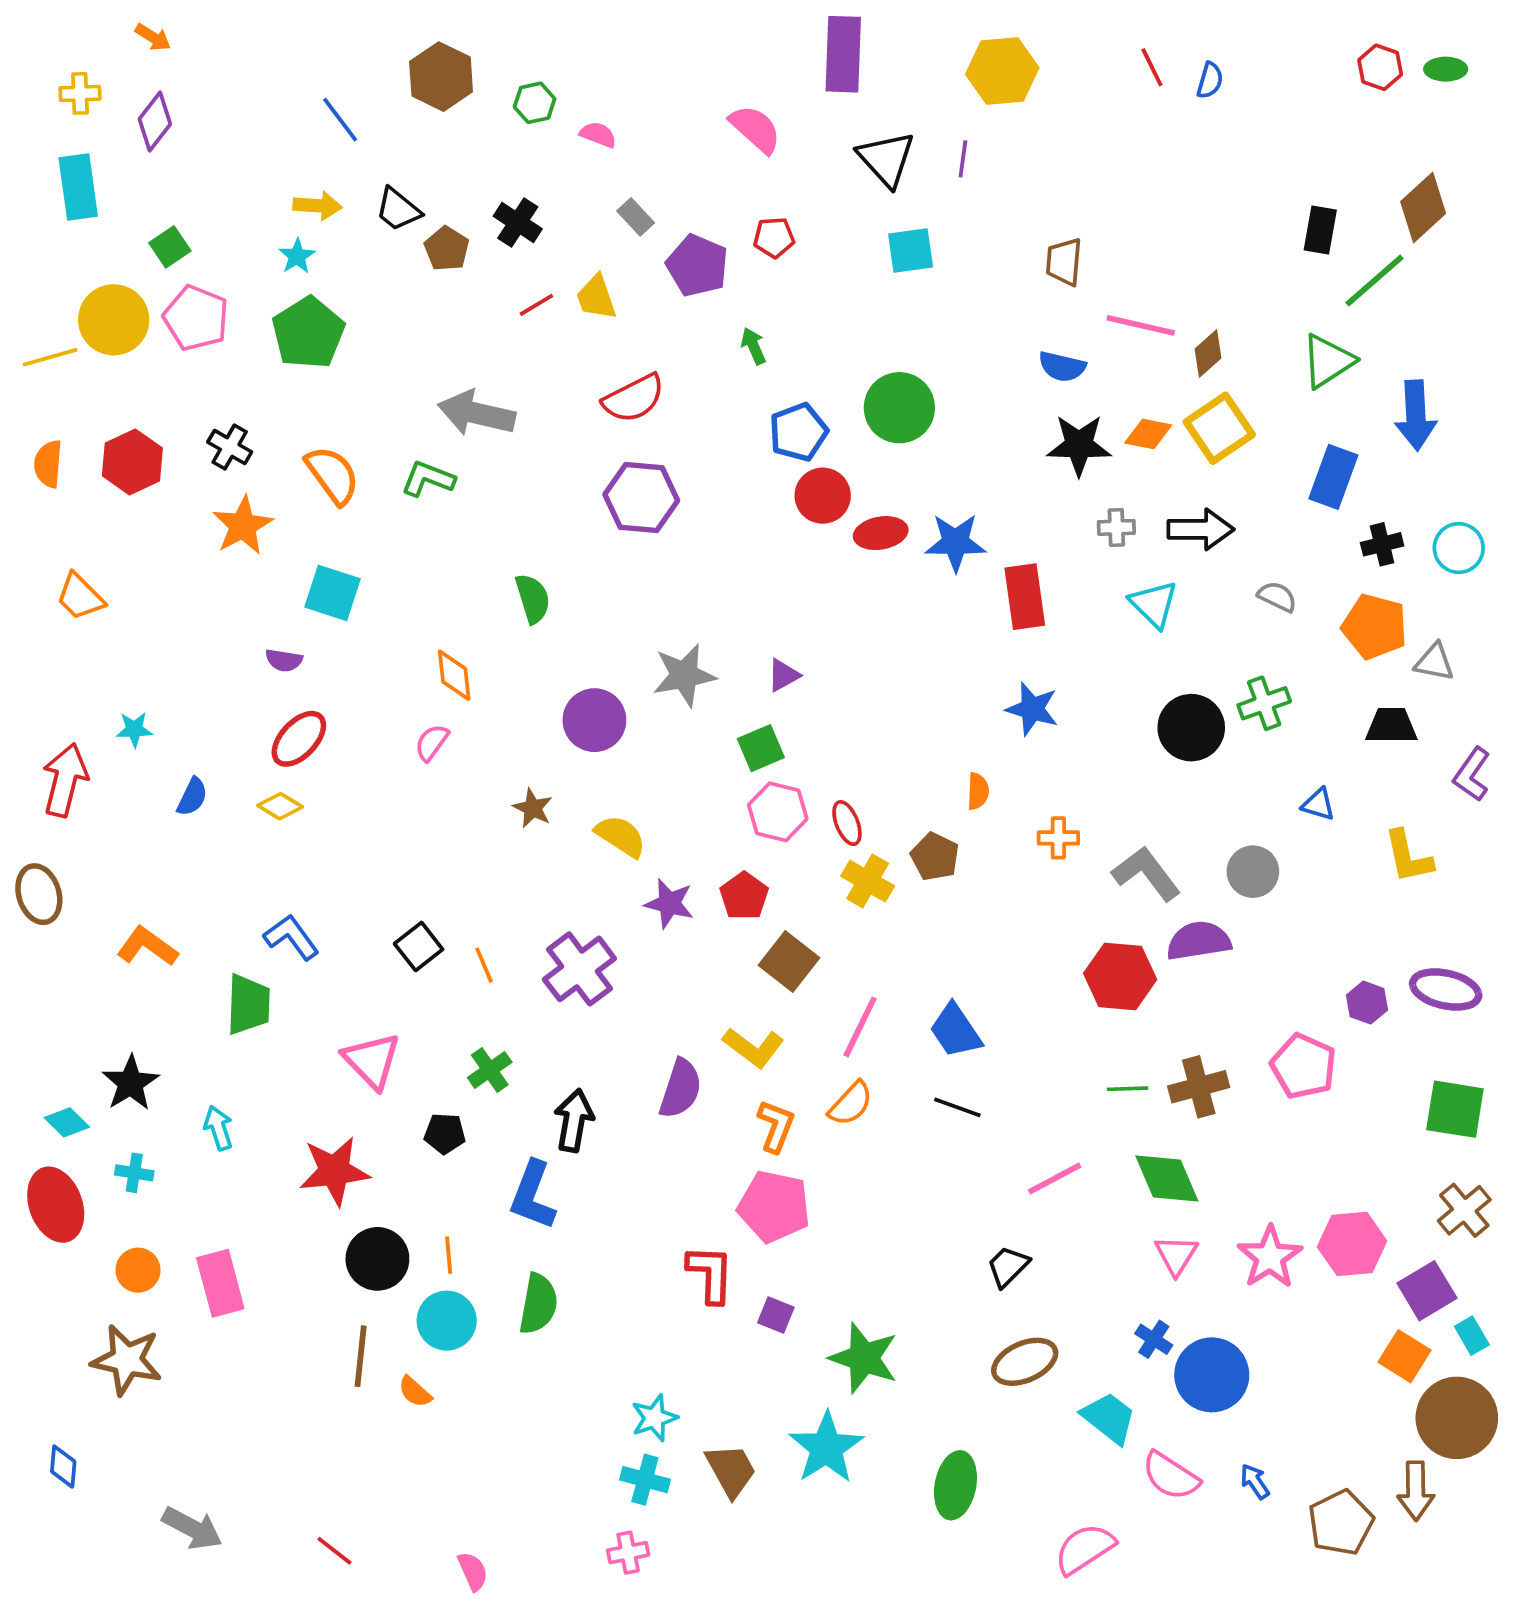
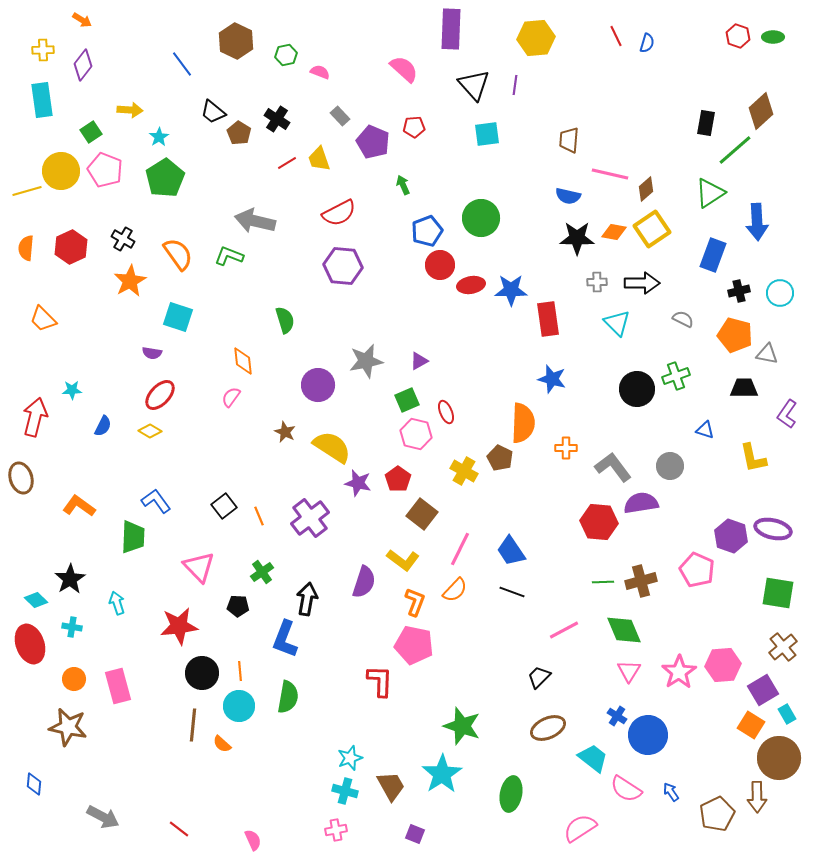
yellow arrow: (318, 206) -> (130, 110), moved
orange semicircle: (978, 791) -> (523, 423), size x2.0
red ellipse: (847, 823) -> (446, 412), moved
yellow semicircle: (621, 836) -> (332, 447), size x1.4
purple hexagon: (1367, 1003) -> (731, 536), size x1.5
purple square: (776, 1315) -> (415, 834), moved

